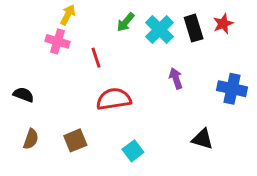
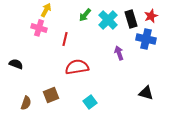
red line: (96, 58) -> (65, 39), turned 32
blue cross: (232, 89) -> (146, 39), moved
brown semicircle: (31, 139) -> (26, 103), moved
black triangle: (202, 139) -> (146, 93), moved

